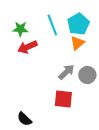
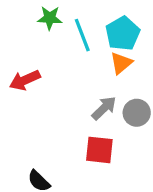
green star: (20, 29) -> (50, 18), moved
red arrow: (27, 47) -> (25, 80), moved

